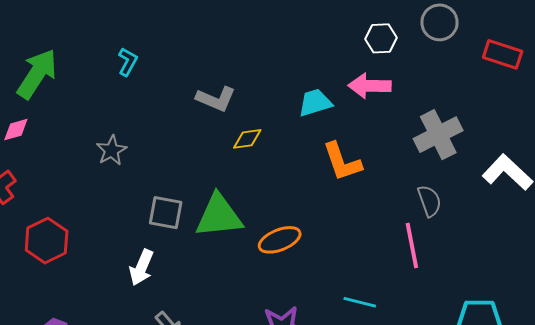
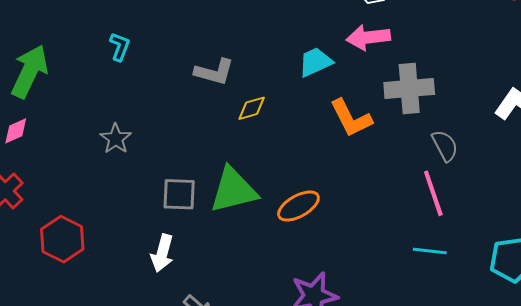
gray cross: (438, 135) -> (409, 88), moved, turned 30
cyan line: (360, 302) -> (430, 251), moved

